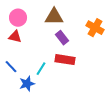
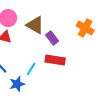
brown triangle: (54, 17) -> (35, 25), moved, turned 30

